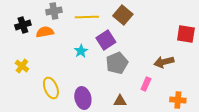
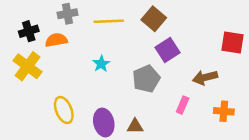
purple square: (106, 40) -> (168, 50), moved
yellow cross: (22, 66) -> (28, 66), moved, size x1.6
orange cross: (178, 100) -> (224, 111), moved
brown triangle: (120, 101) -> (135, 126), moved

